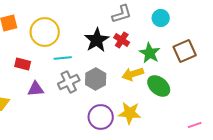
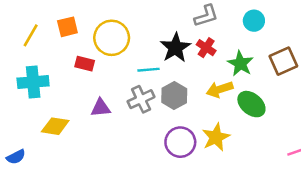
cyan line: (63, 58) -> (148, 70), moved
red rectangle: (23, 64) -> (85, 64), moved
yellow star: (130, 113) -> (216, 137), turned -30

